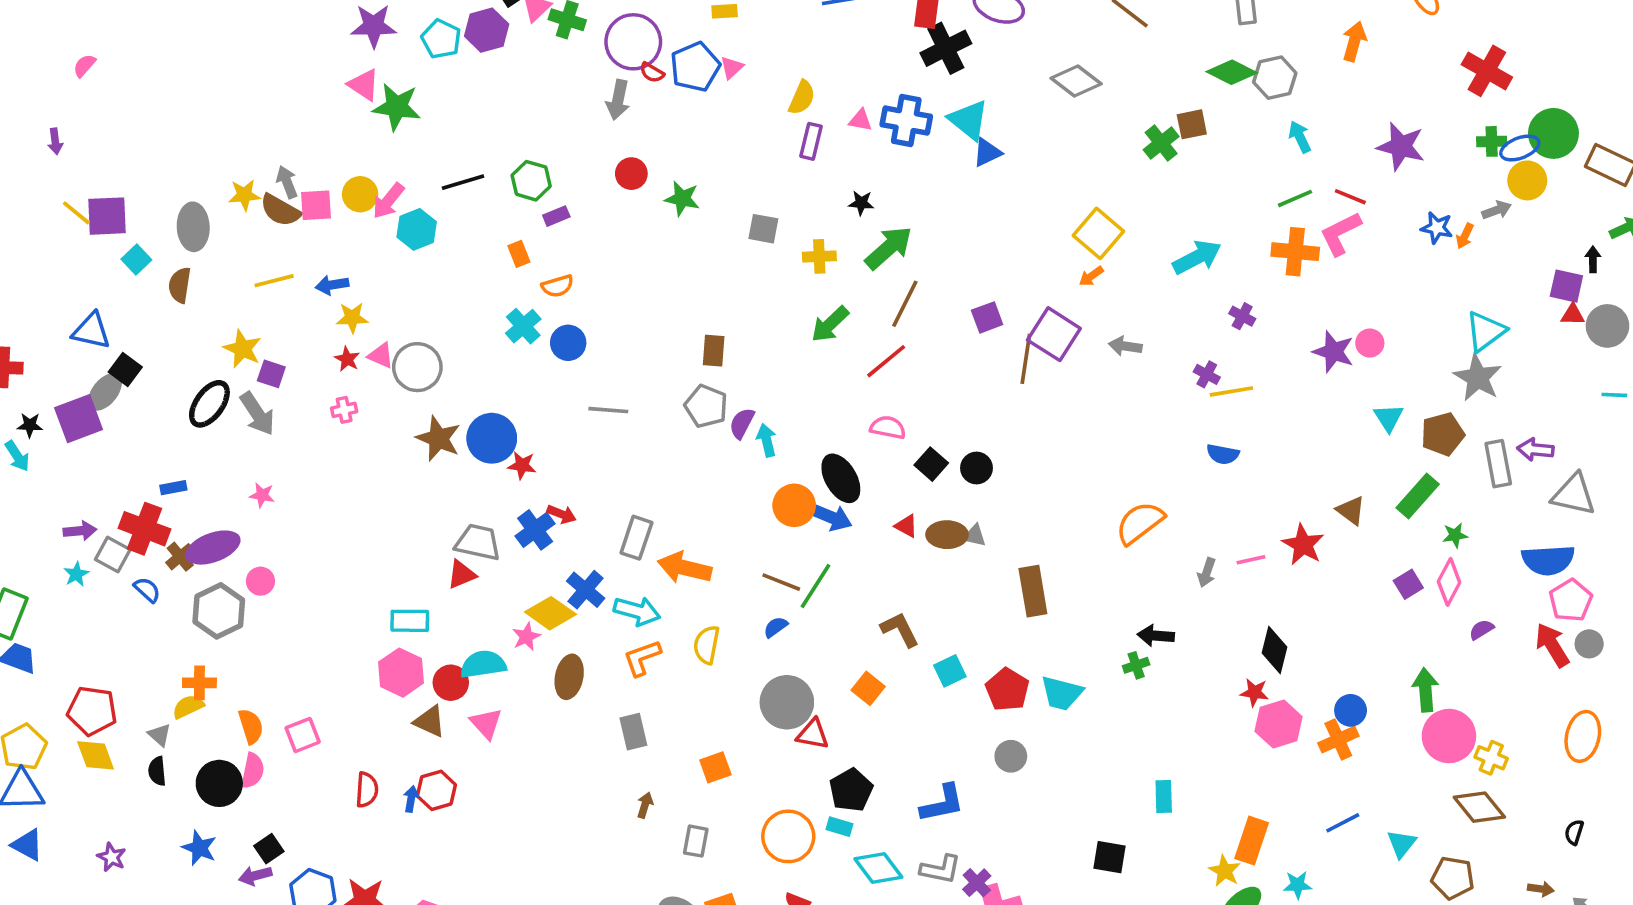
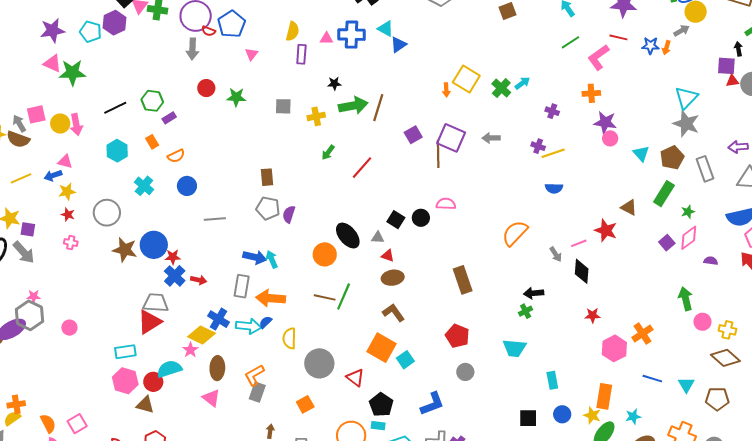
pink triangle: (732, 67) -> (251, 54), moved
cyan triangle: (969, 120) -> (386, 29), size x0.7
green cross: (1161, 143) -> (501, 88), moved
red line: (1350, 197) -> (618, 37), moved
pink arrow: (388, 201) -> (76, 125), turned -40
pink square: (316, 205) -> (36, 114), moved
cyan hexagon: (417, 229) -> (117, 151), moved
green arrow: (889, 248) -> (353, 106), turned 40
orange cross: (1295, 252) -> (591, 93), moved, size x0.7
cyan arrow: (1197, 257) -> (522, 83), size x0.6
orange arrow: (1091, 276) -> (446, 90), moved, turned -48
brown line: (905, 304) -> (378, 108), moved
green arrow: (830, 324) -> (328, 152), size x0.7
cyan cross: (523, 326) -> (144, 186), moved
pink circle: (1370, 343) -> (610, 138), moved
pink triangle: (381, 355) -> (65, 162), moved
pink cross: (344, 410) -> (71, 243), turned 32
pink semicircle: (888, 427) -> (446, 204), moved
cyan arrow: (767, 440) -> (272, 259), moved
purple arrow: (1535, 450) -> (738, 147), moved
blue arrow: (831, 517) -> (255, 257), moved
blue cross: (535, 530) -> (175, 276), moved
brown ellipse: (947, 535) -> (393, 278), moved
gray triangle: (974, 536) -> (378, 238), moved
gray arrow: (1207, 573) -> (556, 254), turned -42
red triangle: (462, 574) -> (149, 322), size x1.5
pink circle: (260, 581) -> (69, 328), moved
pink diamond: (1449, 582) -> (689, 238), turned 35
gray hexagon: (219, 611) -> (30, 315), moved
blue semicircle: (776, 627) -> (265, 322), moved
purple semicircle: (1481, 630) -> (711, 261), turned 48
black diamond: (1274, 650) -> (582, 271), moved
orange L-shape: (642, 658) -> (254, 375), moved
cyan square: (950, 671) -> (405, 360), moved
orange square: (868, 688) -> (381, 348), size x1.6
cyan trapezoid: (1062, 693) -> (514, 348), moved
gray circle: (787, 702) -> (319, 363), moved
blue circle: (1351, 710) -> (562, 414), moved
pink triangle: (486, 723) -> (211, 398), moved
pink hexagon: (1279, 724) -> (614, 348), moved
gray rectangle: (633, 732) -> (257, 392), turned 42
red triangle: (813, 734) -> (355, 378), turned 36
pink circle: (1449, 736) -> (702, 322), size x0.6
blue line: (1343, 823) -> (652, 379), turned 54

